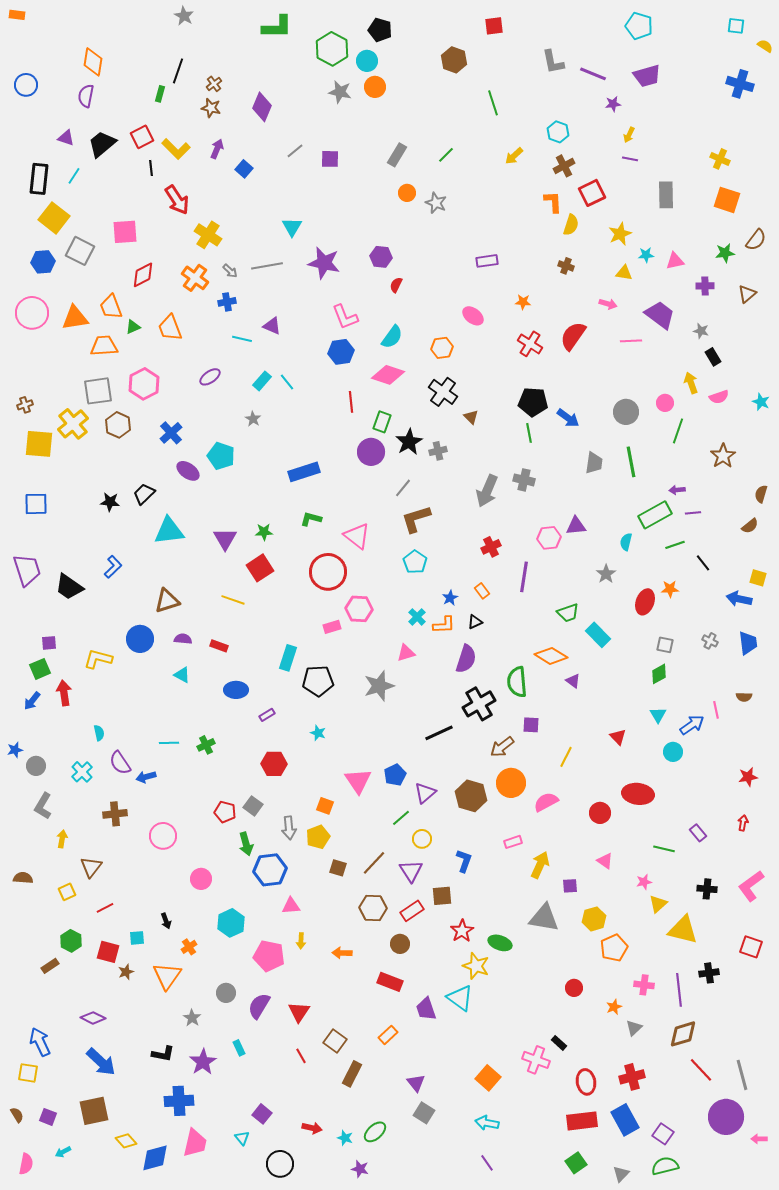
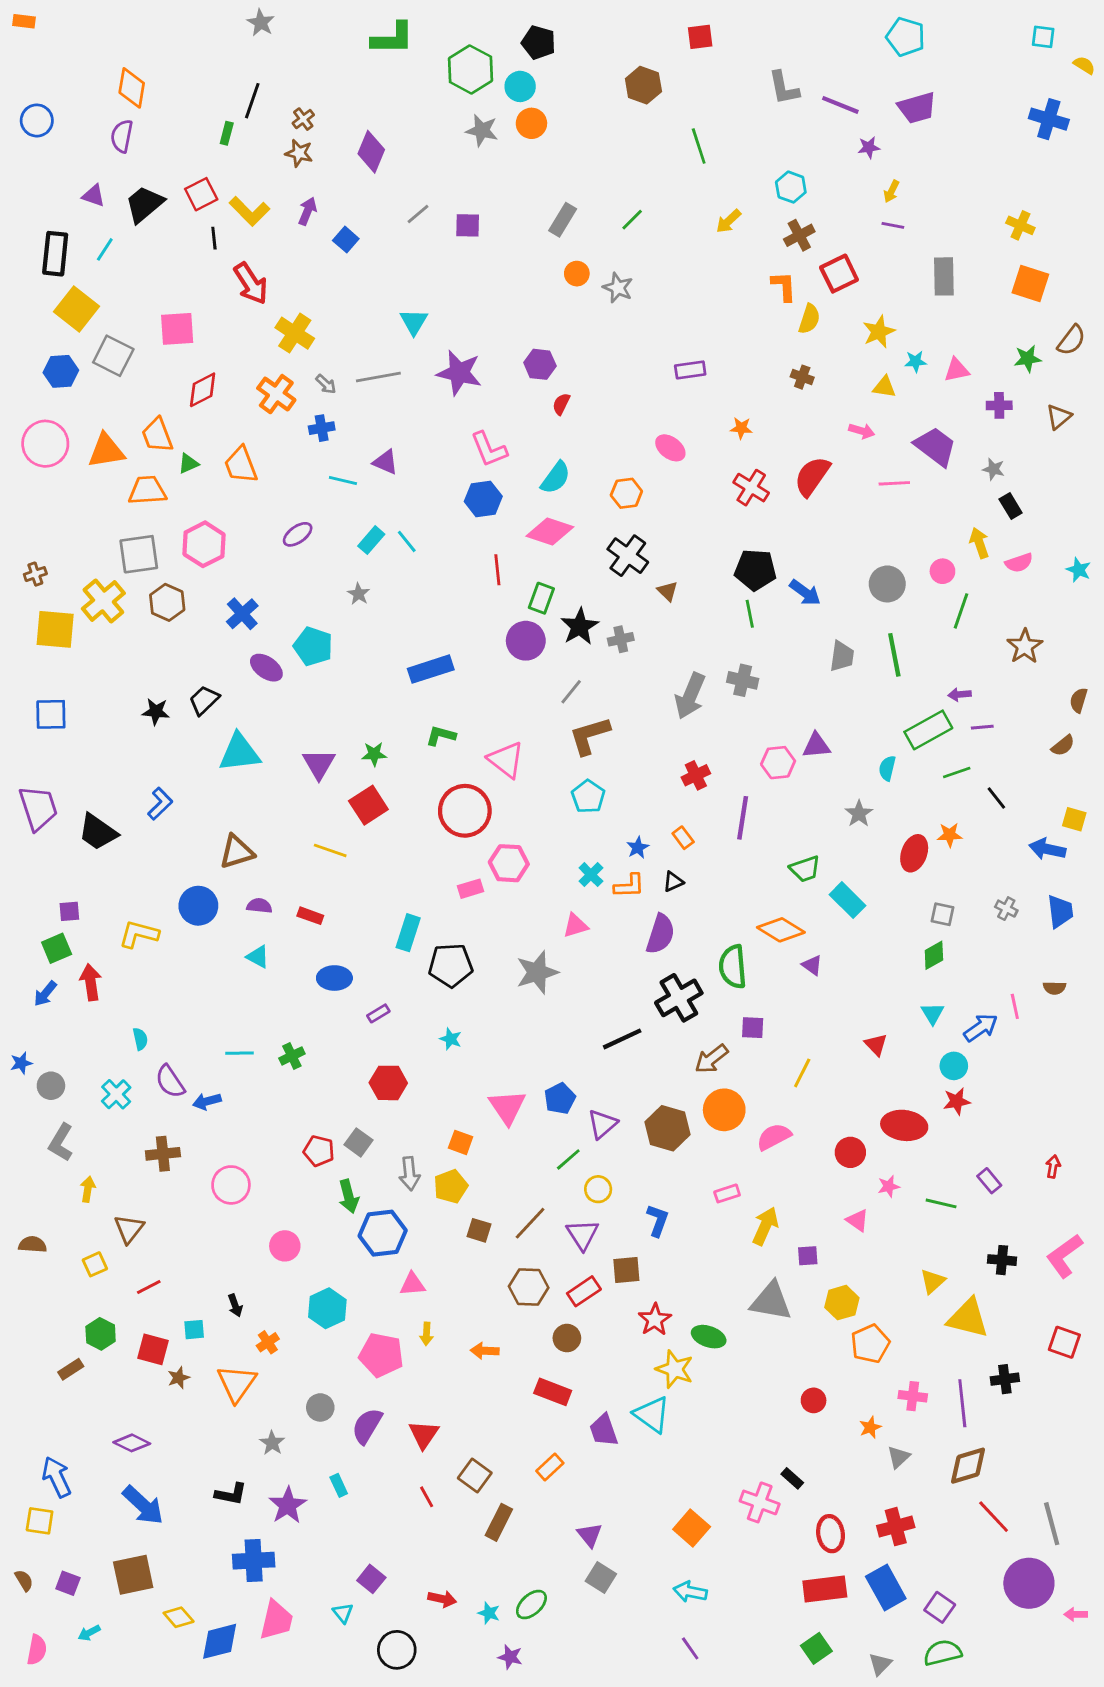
red star: (748, 777) -> (957, 1101), moved
pink star: (644, 882) -> (889, 1186), moved

